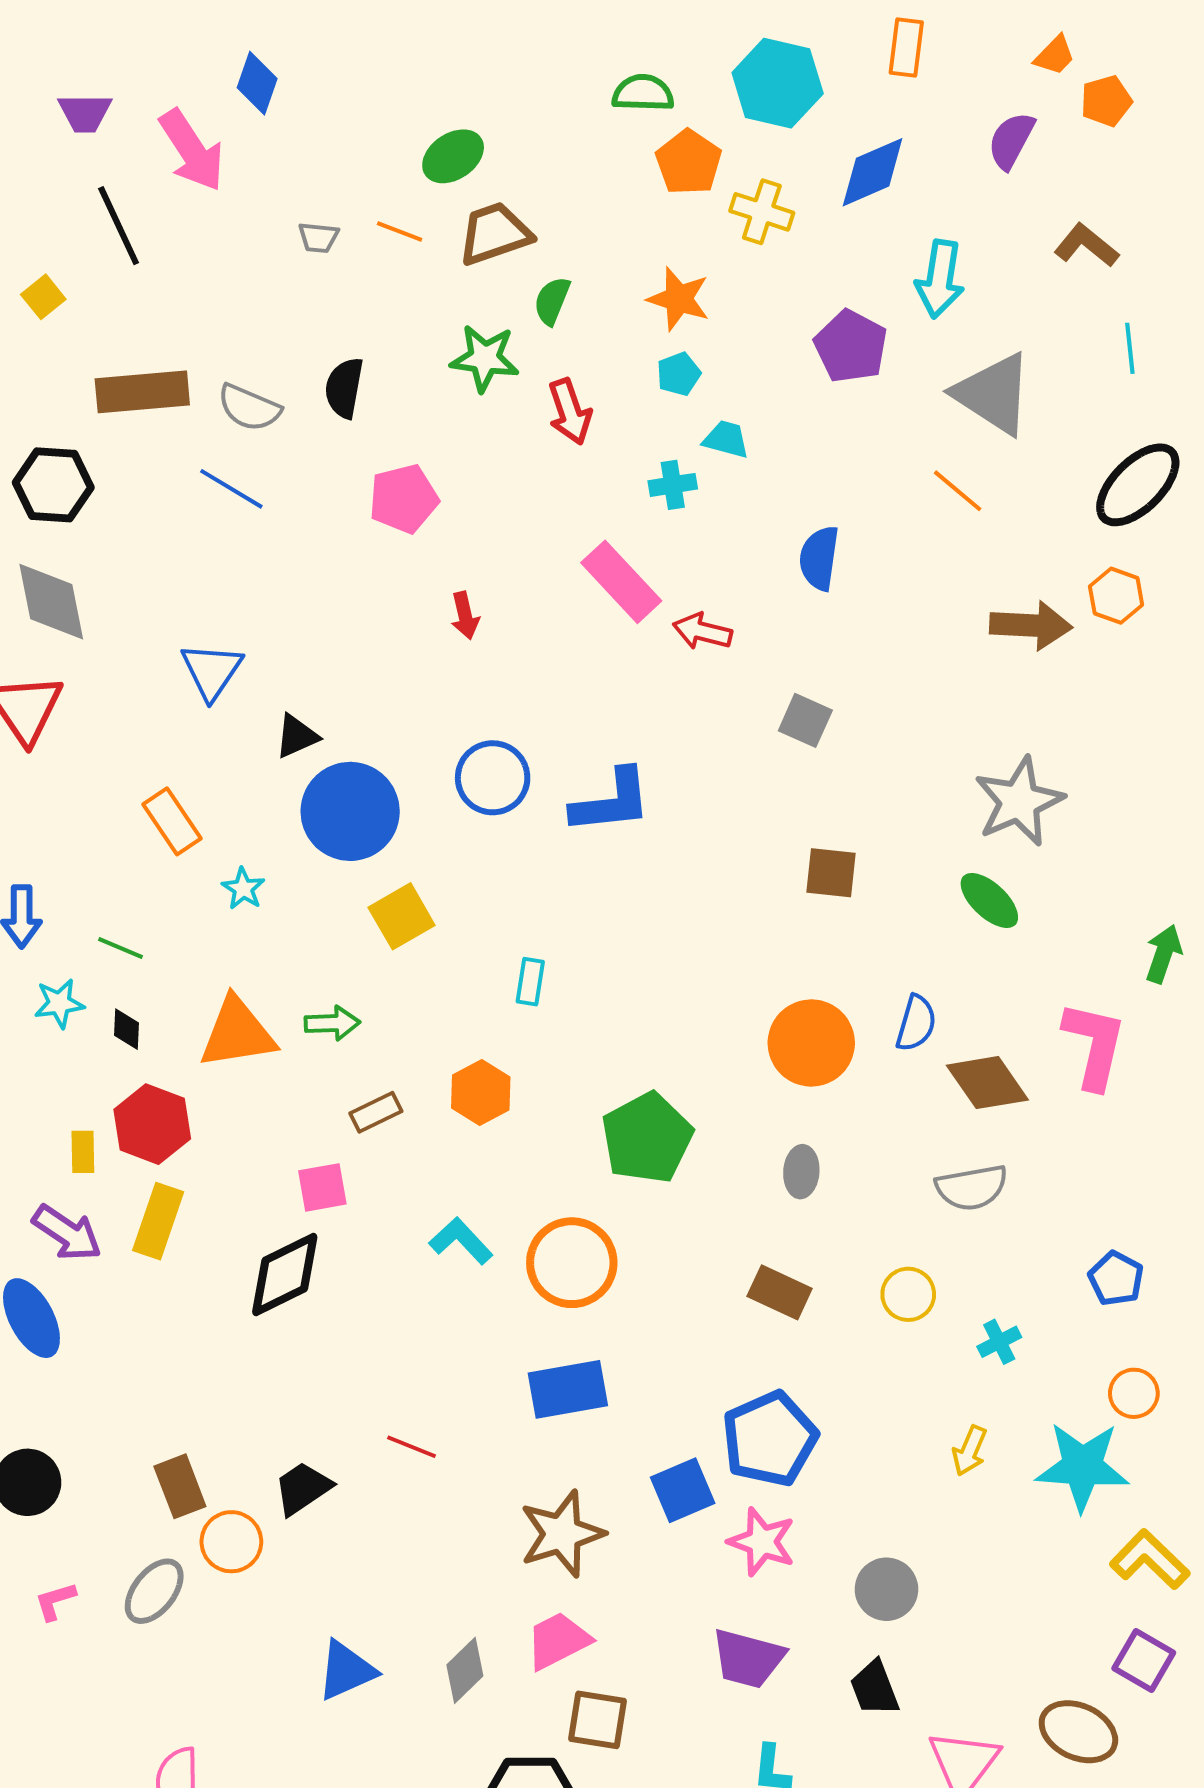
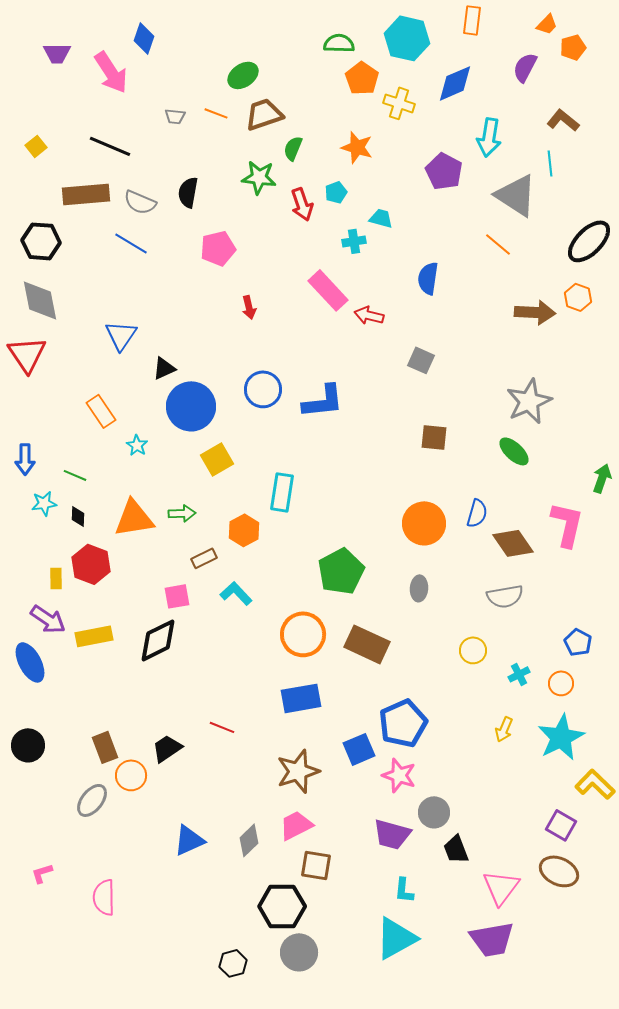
black line: (119, 226) -> (110, 146), moved, turned -42
cyan line: (1130, 348) -> (550, 163), moved
cyan pentagon: (679, 374) -> (336, 192), moved
cyan rectangle: (530, 982) -> (282, 492), size x1.6
orange hexagon: (481, 1092) -> (244, 530), moved
yellow rectangle: (158, 1221) -> (94, 636), moved, turned 60
cyan L-shape: (461, 1241) -> (236, 593), moved
brown rectangle: (780, 1292) -> (367, 644), moved, size x1.4
orange circle: (1134, 1393) -> (561, 683), moved
cyan star: (1082, 1467) -> (561, 737), turned -30
gray circle: (886, 1589) -> (434, 812), moved
pink L-shape: (55, 1601) -> (42, 873), moved
purple square: (1144, 1660) -> (561, 825), moved

